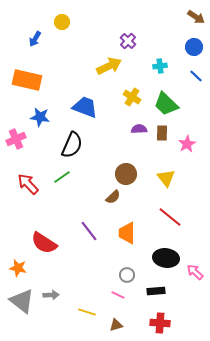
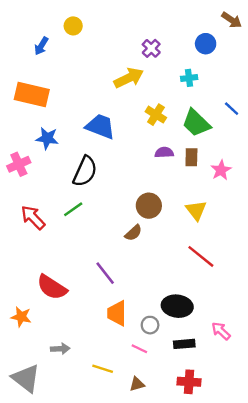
blue circle: (194, 47) -> (206, 44), moved
blue line: (196, 76) -> (232, 109), moved
orange trapezoid: (127, 233) -> (117, 313), moved
black ellipse: (166, 258) -> (177, 306), moved
pink arrow: (195, 272) -> (221, 331), moved
gray triangle: (22, 301) -> (26, 378), moved

